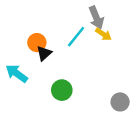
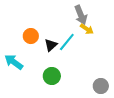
cyan line: (76, 37) -> (67, 42), moved
black triangle: (44, 53) -> (51, 45), moved

